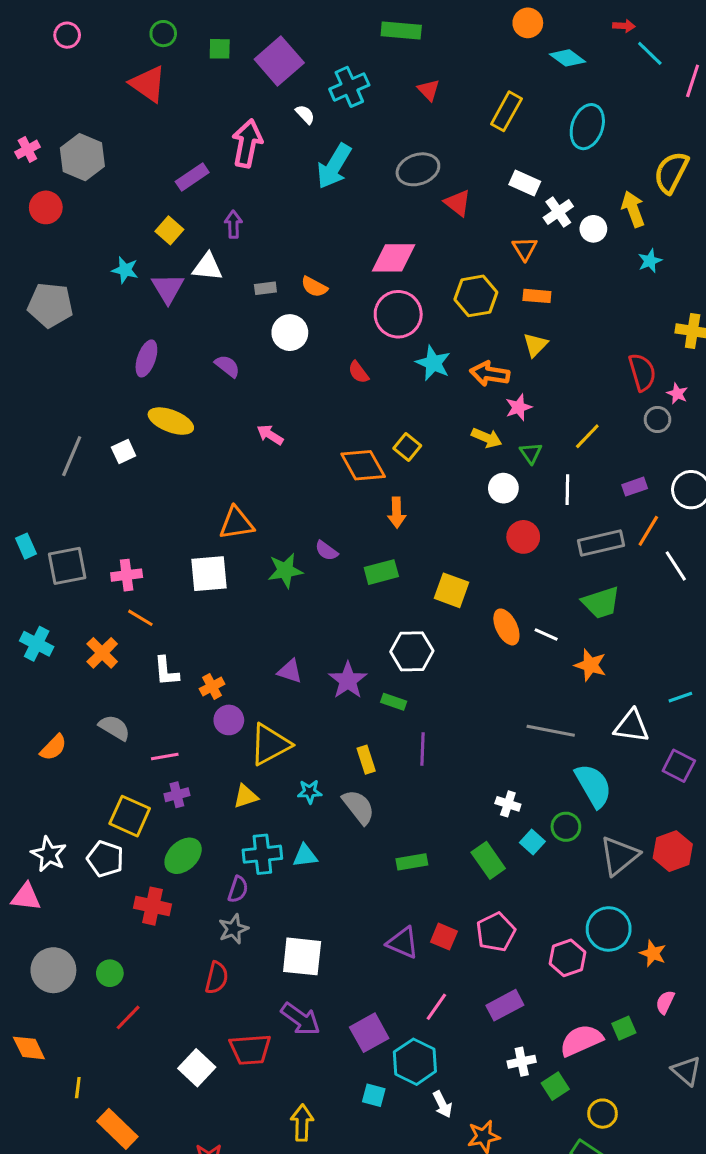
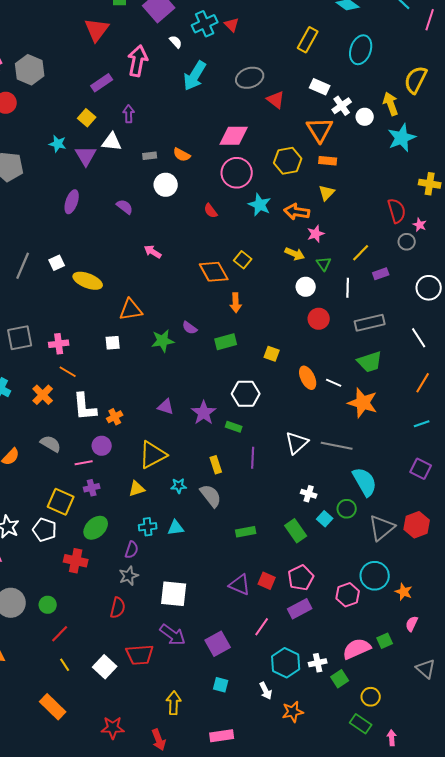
red triangle: (148, 84) -> (97, 30), moved, turned 32
red triangle: (429, 90) -> (232, 25), moved
orange triangle: (525, 249) -> (320, 130), size x1.6
cyan star: (650, 261) -> (402, 138), size x1.8
yellow ellipse: (171, 421) -> (88, 281), moved
purple rectangle: (635, 487) -> (381, 274), moved
orange line: (648, 531) -> (423, 383), moved
white square: (209, 574) -> (113, 343), size x0.6
yellow square: (452, 590) -> (272, 354), size x0.7
orange star: (590, 665) -> (363, 403), size x1.4
white L-shape: (166, 671) -> (85, 407), size x1.4
purple circle: (229, 720) -> (102, 446), moved
white triangle: (632, 726) -> (297, 443), moved, turned -50
cyan cross: (262, 854) -> (148, 527), size x0.7
purple rectangle: (505, 1005) -> (300, 609), moved
cyan hexagon: (415, 1062) -> (286, 663), moved
yellow line: (78, 1088) -> (65, 665), moved, turned -40

